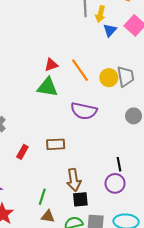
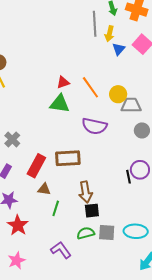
gray trapezoid: (126, 76) -> (131, 105), moved, turned -80
brown rectangle: (56, 144) -> (68, 158), size x1.4
red rectangle: (22, 152) -> (36, 166), size x1.6
purple circle: (115, 183) -> (140, 170), moved
brown triangle: (48, 216) -> (44, 189), moved

